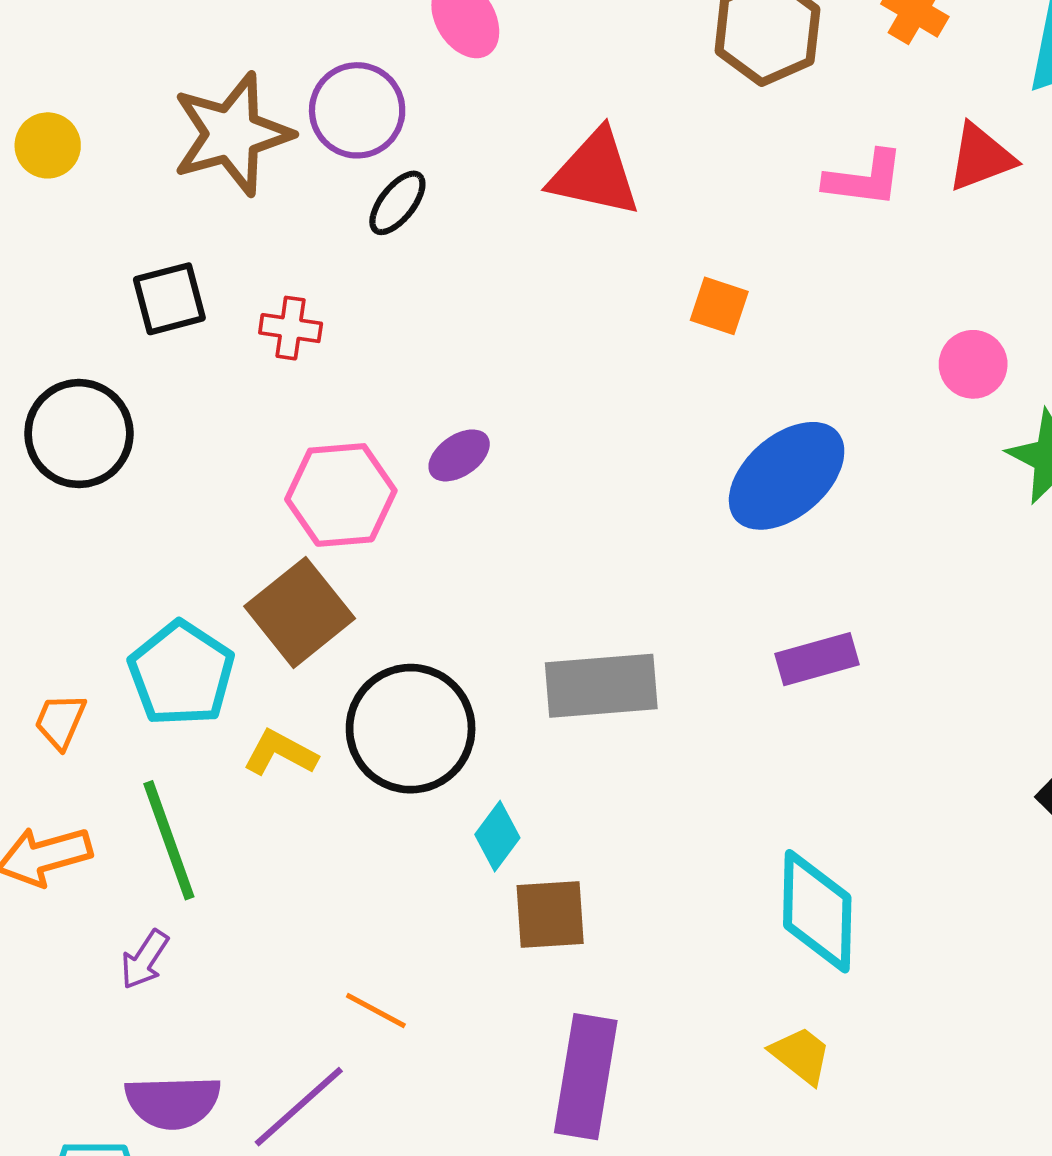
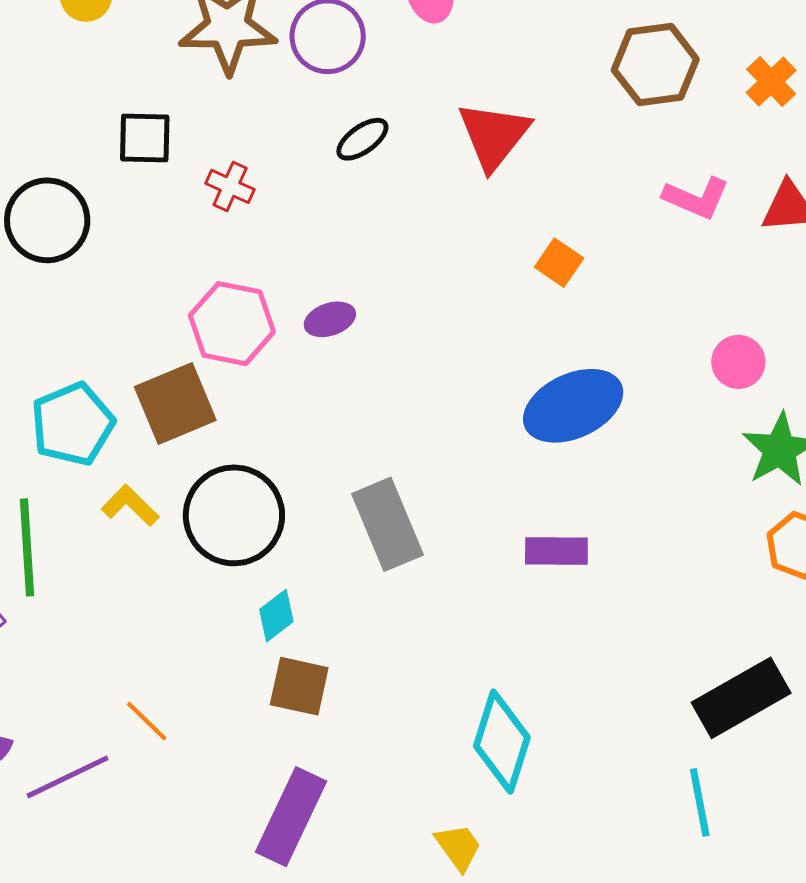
red triangle: (595, 173) -> (494, 135), turned 40
black ellipse: (397, 203) -> (362, 139), moved
gray rectangle: (601, 686) -> (388, 524), turned 56

